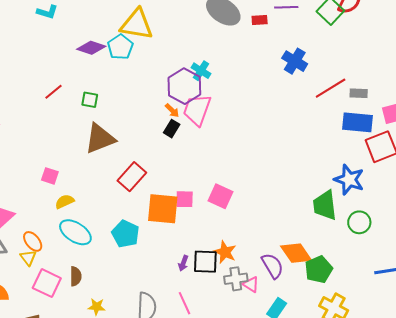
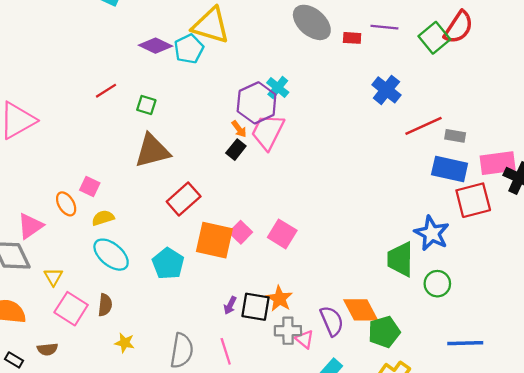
pink square: (185, 199) -> (241, 232), turned 36
orange ellipse: (33, 241) -> (66, 204), moved

